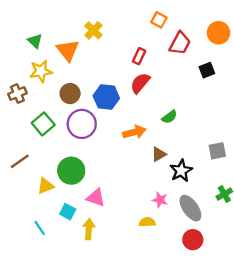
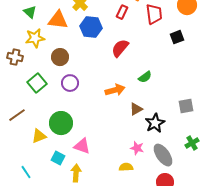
red trapezoid: (180, 43) -> (154, 14), turned -35
orange triangle: (68, 50) -> (58, 20), turned -45
red rectangle: (139, 56) -> (122, 12), moved
brown cross: (17, 94) -> (15, 57), turned 35
blue hexagon: (106, 97) -> (91, 27), moved
purple circle: (82, 124) -> (70, 83), size x0.7
cyan line: (40, 228) -> (26, 172), moved

